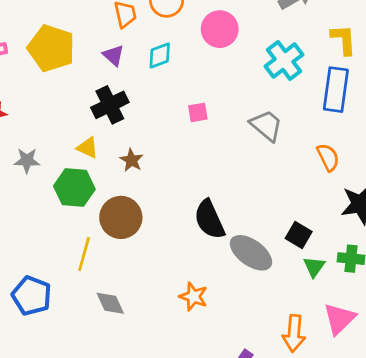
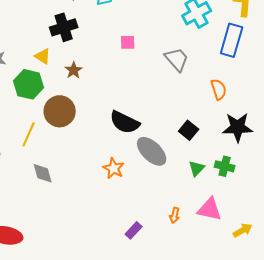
black semicircle: (209, 219) -> (125, 122), turned -48
black square: (299, 235) -> (189, 130), moved
orange star: (193, 297) -> (114, 168), moved
pink triangle: (339, 319) -> (210, 209), turned 48
orange arrow: (294, 333) -> (175, 215), size x0.6

